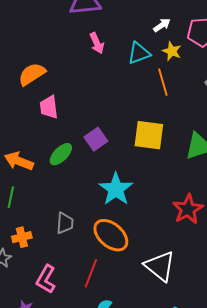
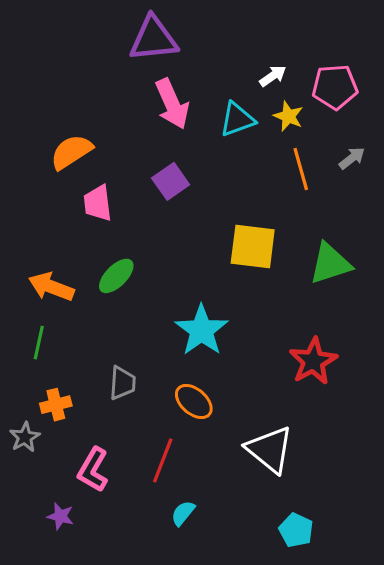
pink arrow: (97, 43) -> (172, 104), size x1.5
orange line: (163, 82) -> (301, 169), moved
purple square: (96, 139) -> (171, 181), moved
orange ellipse: (111, 235) -> (194, 402), size x0.7

